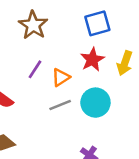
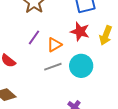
red star: (92, 60) -> (80, 32), turned -30

